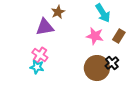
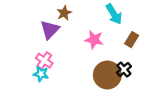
purple triangle: (45, 27) -> (50, 30), turned -36
pink star: (95, 36) -> (94, 40), moved

